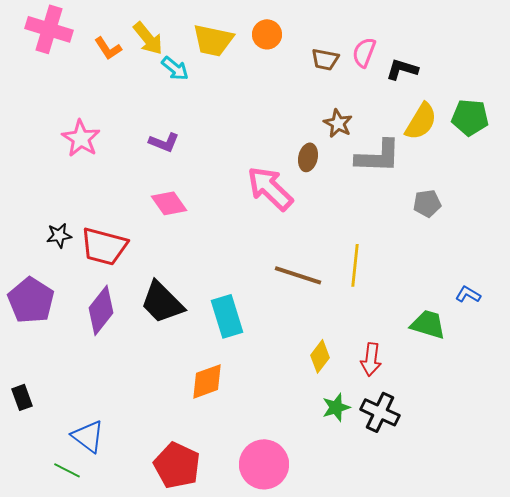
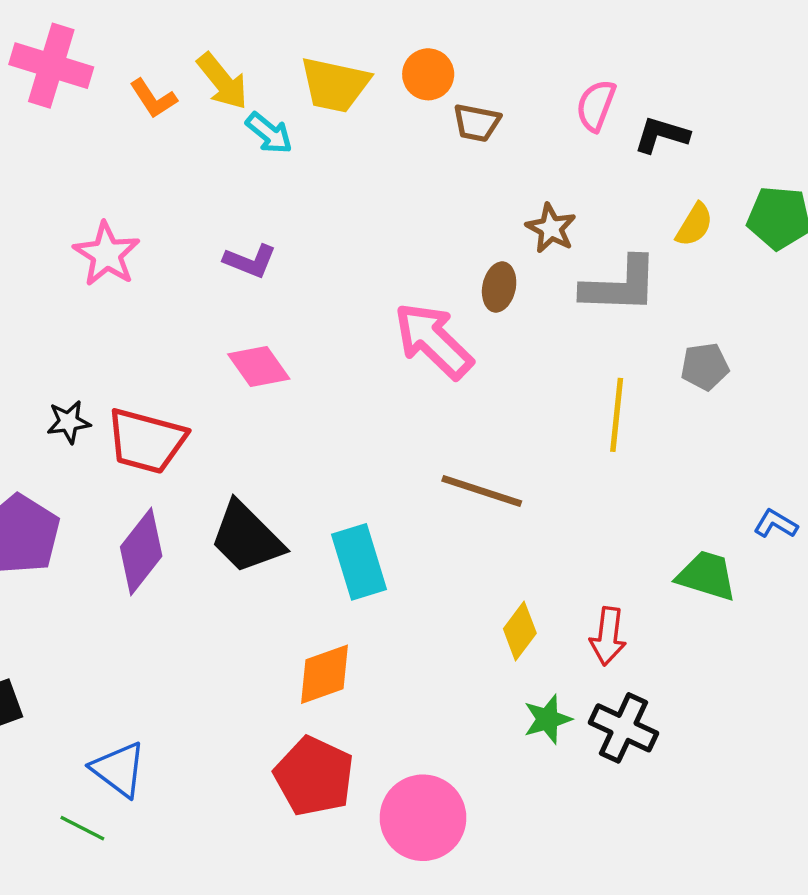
brown trapezoid: (325, 59) -> (477, 123), moved
yellow semicircle: (421, 121) -> (694, 225), size x0.7
yellow line: (355, 265) -> (617, 415), moved
red pentagon: (177, 465) -> (314, 776), moved

